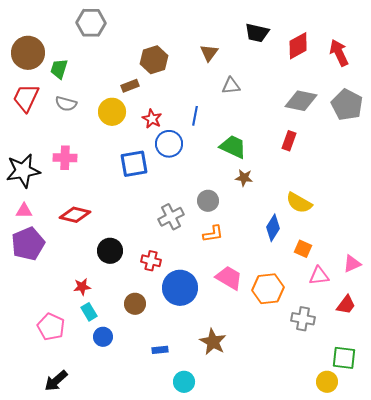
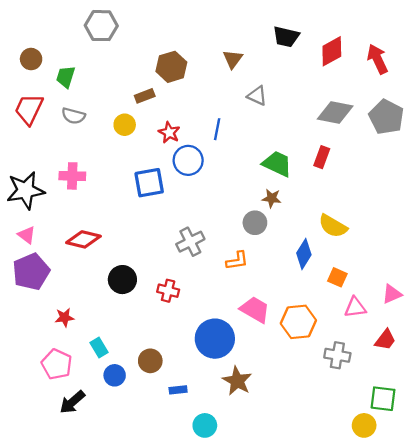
brown circle: (28, 53) -> (31, 59), size x0.6
gray triangle: (231, 86) -> (257, 96), turned 30
yellow circle: (112, 112) -> (125, 125), size x0.7
green trapezoid: (233, 147) -> (277, 164), moved
gray circle: (208, 201) -> (255, 223), moved
pink triangle: (24, 211) -> (27, 235), turned 36
red star: (82, 287) -> (65, 317), moved
blue circle: (180, 288) -> (215, 339), moved
brown circle: (135, 304) -> (150, 361), moved
black arrow: (56, 381) -> (72, 402), moved

